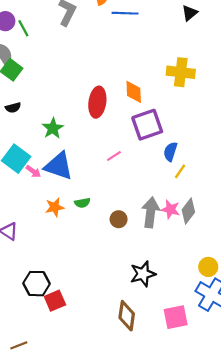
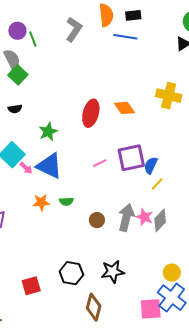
orange diamond: (134, 92) -> (124, 108), turned -40
purple square: (147, 125) -> (131, 158), moved
black hexagon: (36, 284) -> (71, 273), moved
pink square: (176, 317) -> (151, 309), moved

